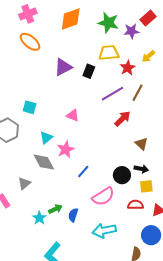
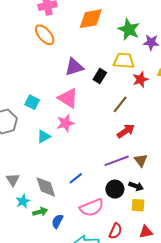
brown line: (138, 93) -> (120, 104), moved
purple line: (113, 94) -> (117, 161), moved
pink triangle: (73, 115) -> (68, 98), moved, size x1.5
pink star: (66, 149) -> (65, 123), moved
gray diamond: (44, 162) -> (46, 187), moved
gray triangle: (24, 183) -> (13, 180), turned -32
red semicircle: (135, 205) -> (115, 231), moved, turned 105
cyan star: (39, 218) -> (23, 201), moved

